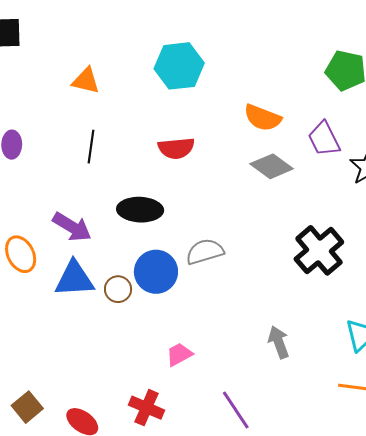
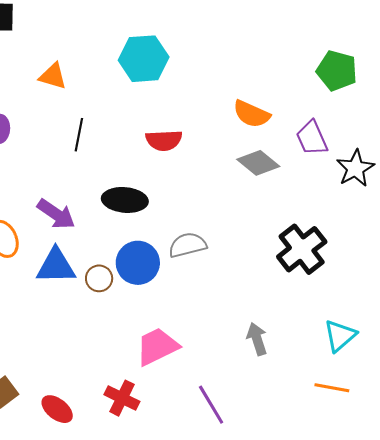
cyan hexagon: (179, 66) -> (144, 59), moved
orange triangle: (86, 81) -> (53, 76), moved
pink trapezoid: (179, 354) -> (157, 346), size x1.6

